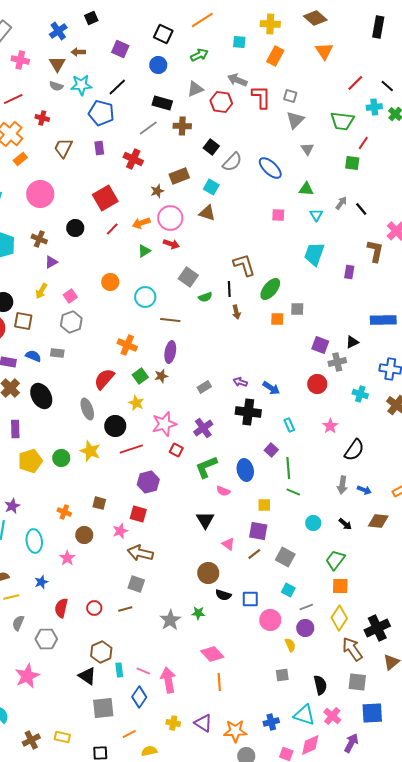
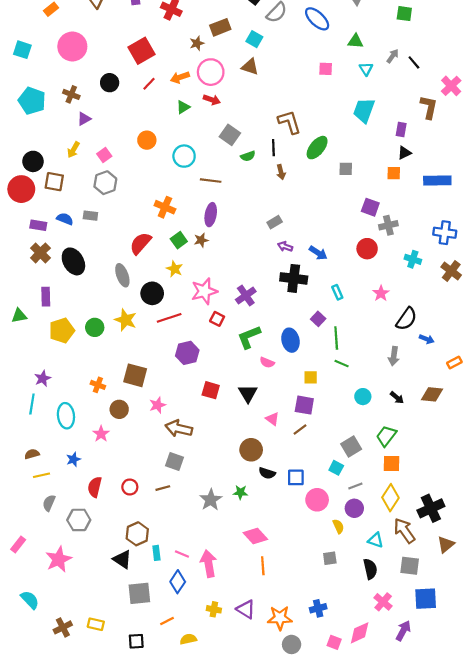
orange square: (277, 319) -> (394, 173), moved
black triangle: (352, 342) -> (404, 153), moved
gray rectangle: (204, 387) -> (275, 222), moved
blue arrow: (364, 490) -> (427, 339), moved
brown square: (99, 503) -> (135, 375), size x1.6
red square: (138, 514) -> (211, 390), moved
gray square: (285, 557) -> (351, 447), moved, turned 30
cyan triangle: (304, 715) -> (376, 540), moved, size x0.7

